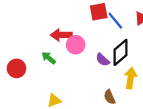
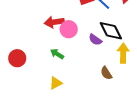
black diamond: (121, 52) -> (111, 31), turned -70
green arrow: (49, 58) -> (57, 54), moved

